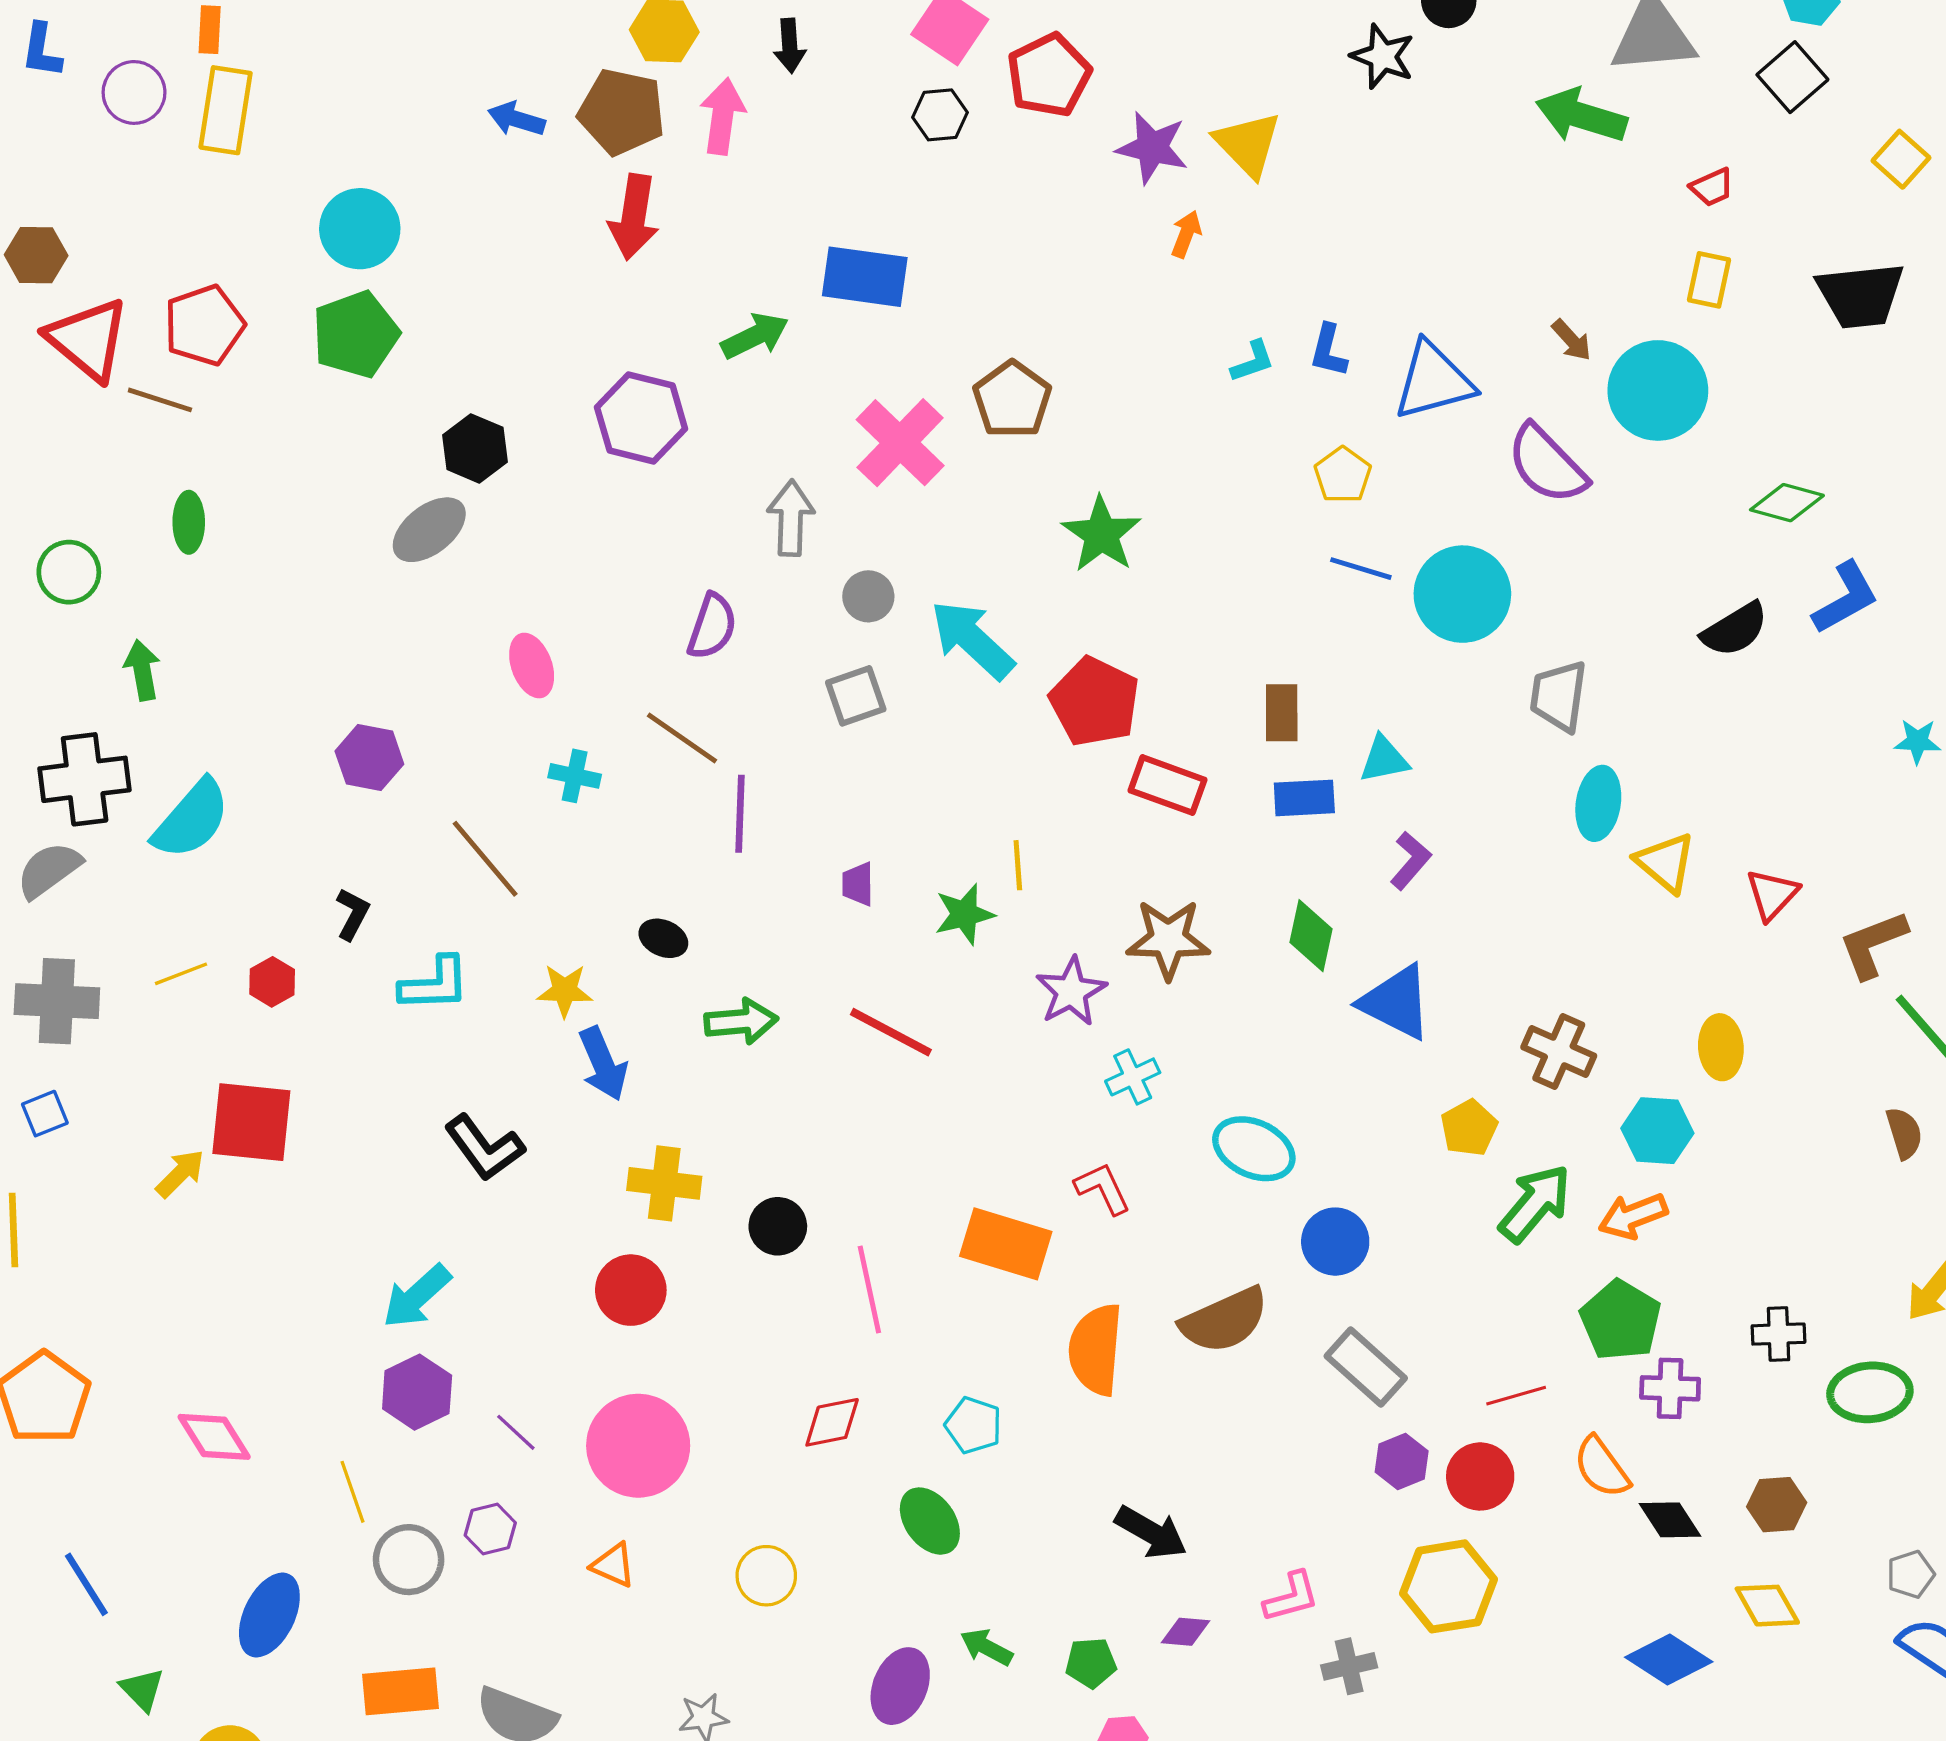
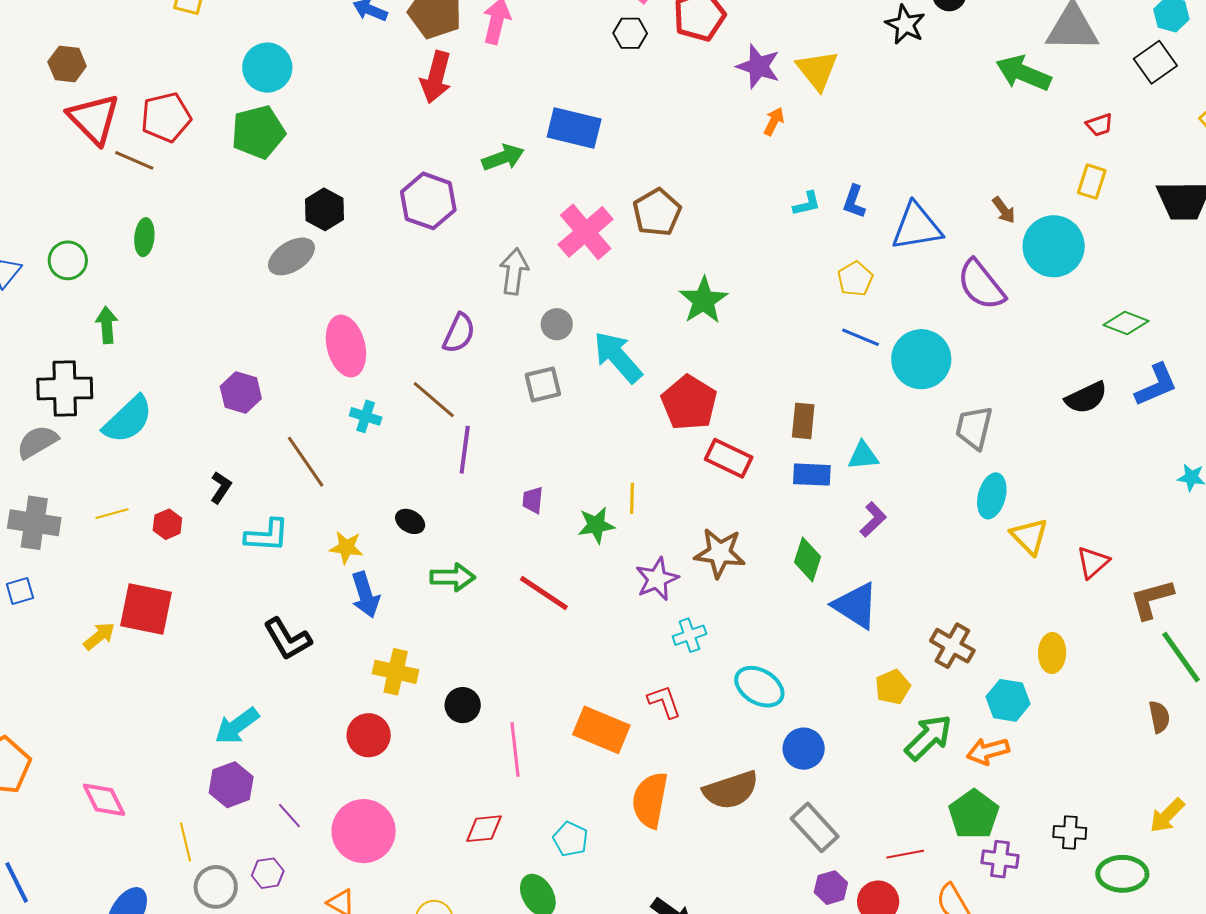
pink ellipse: (532, 666) -> (346, 346), size x1.5

